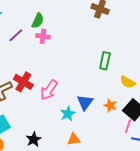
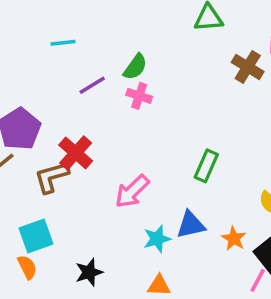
green rectangle: (105, 61) -> (206, 166), moved
red cross: (23, 82) -> (76, 153), moved
blue triangle: (85, 102) -> (191, 225), turned 30

